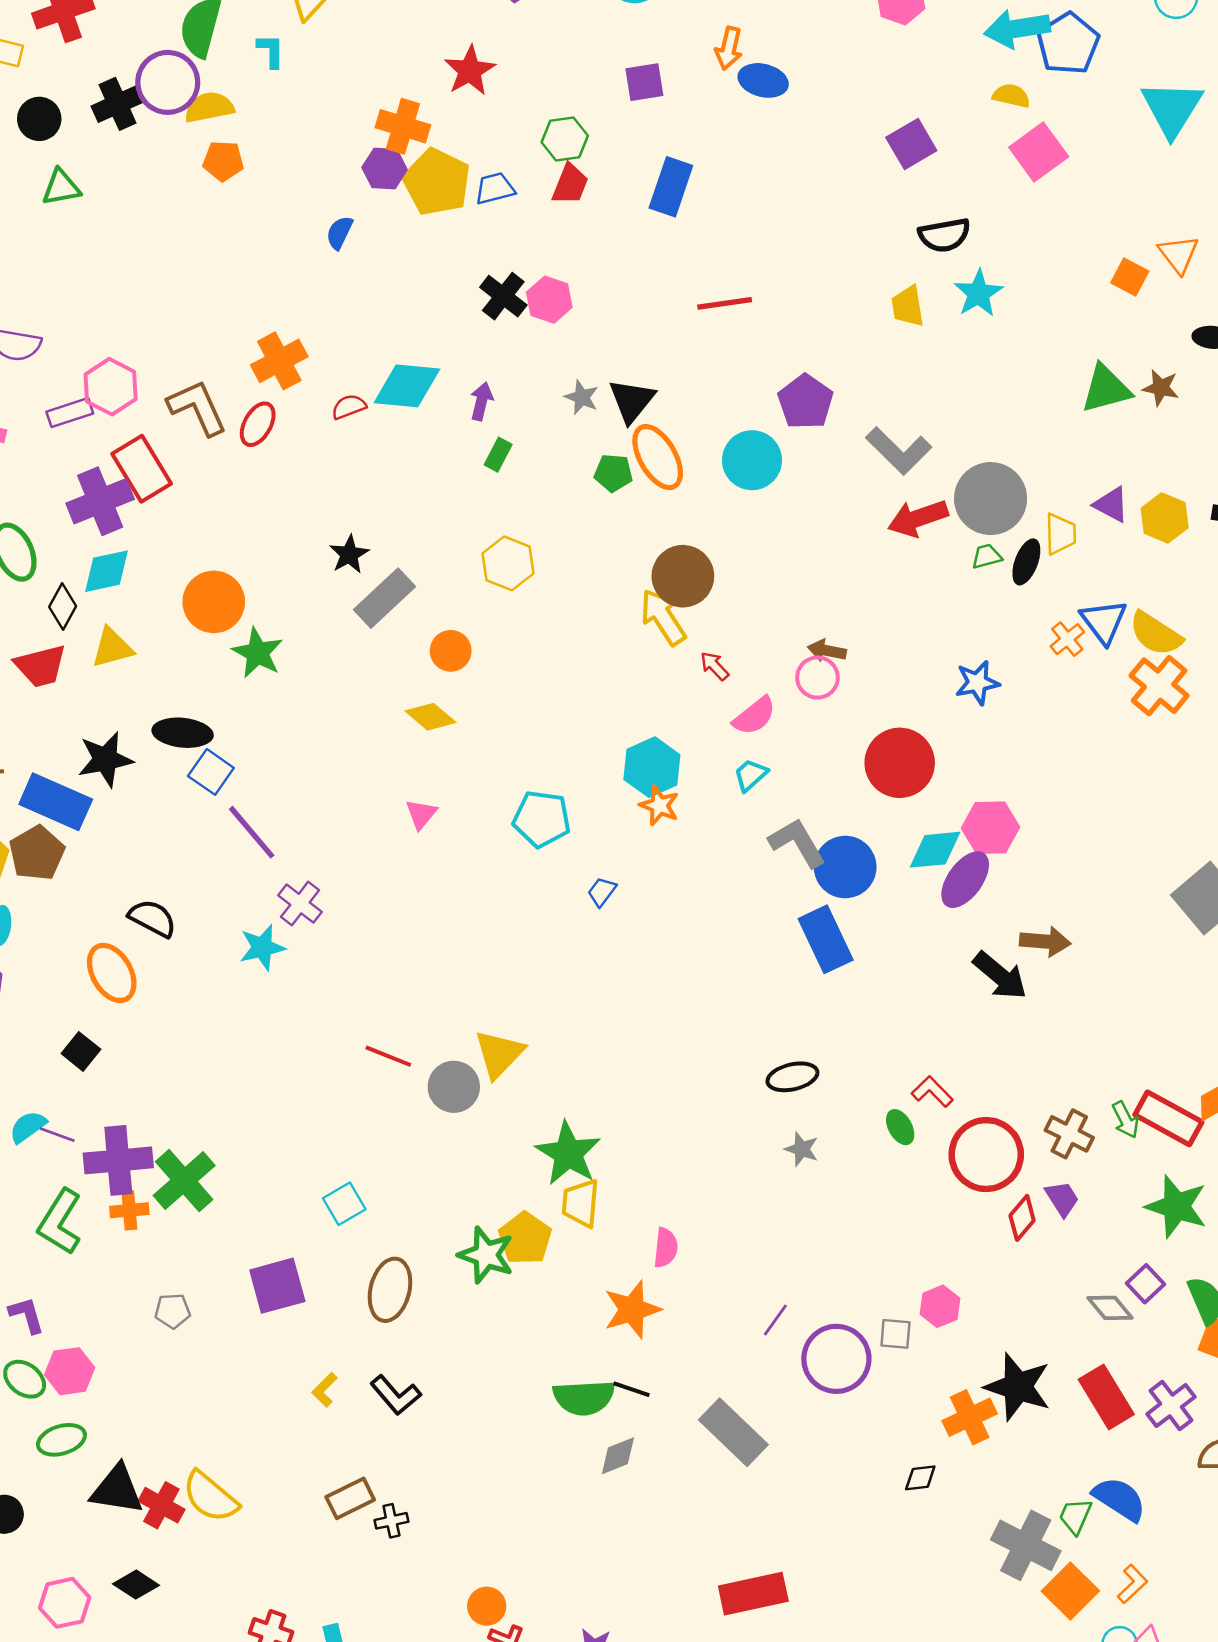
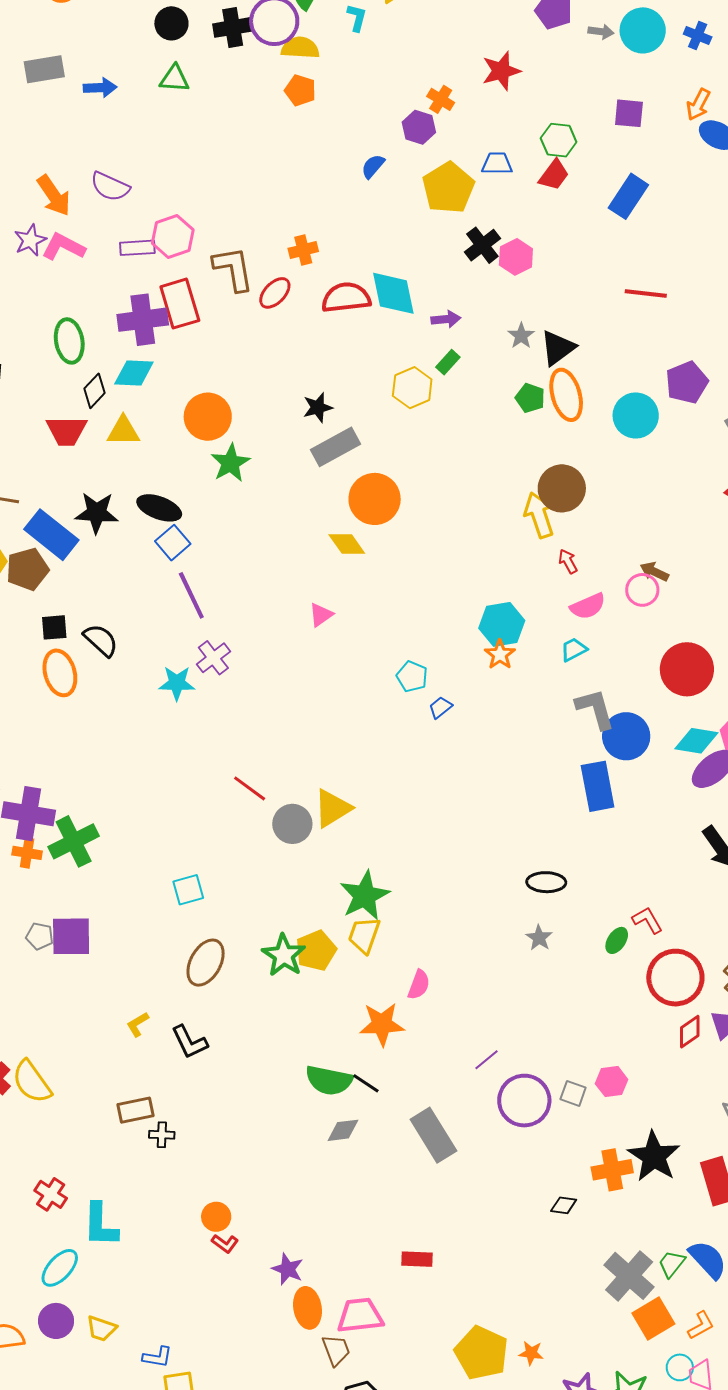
orange cross: (403, 126) -> (441, 99), size x0.7
yellow pentagon: (437, 182) -> (448, 188), moved
orange cross: (279, 361) -> (303, 250), size x0.7
cyan diamond: (407, 386) -> (393, 293), turned 58
purple arrow: (482, 401) -> (446, 319), turned 56
red semicircle: (349, 407) -> (346, 298), size x1.8
yellow hexagon: (508, 563) -> (412, 388), moved
orange circle: (451, 651) -> (375, 499), size x1.6
cyan pentagon: (542, 819) -> (412, 676), moved, size x0.7
black square: (81, 1051) -> (54, 627), moved, turned 32
green ellipse: (900, 1127) -> (617, 940), turned 48
purple square: (277, 1286) -> (71, 936), moved
red rectangle: (753, 1594) -> (417, 1259), size x0.6

